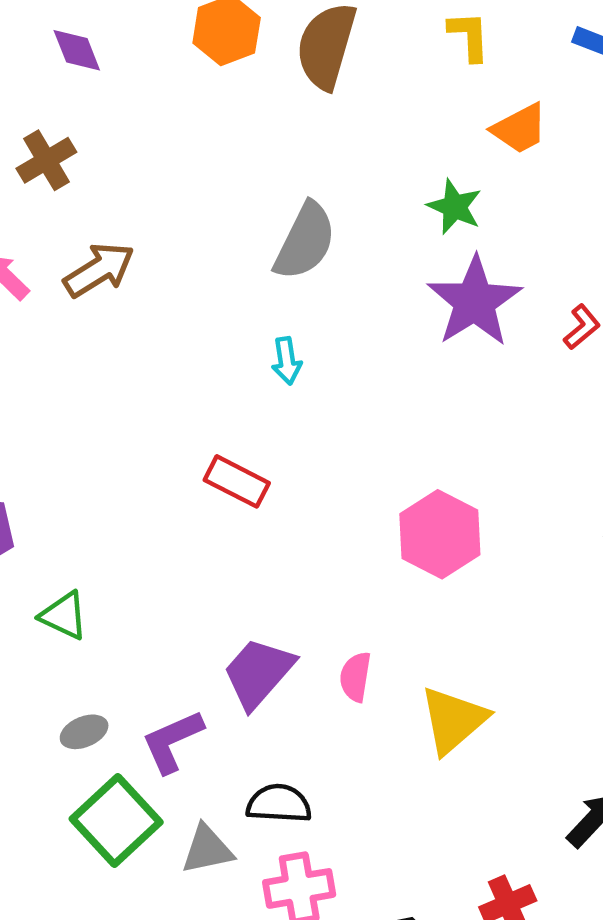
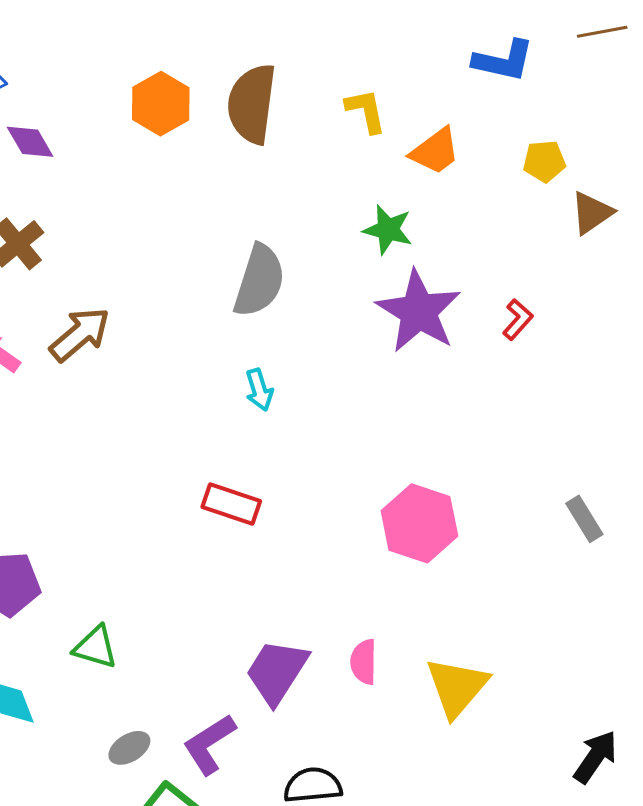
yellow L-shape: (469, 36) -> (366, 111), moved

